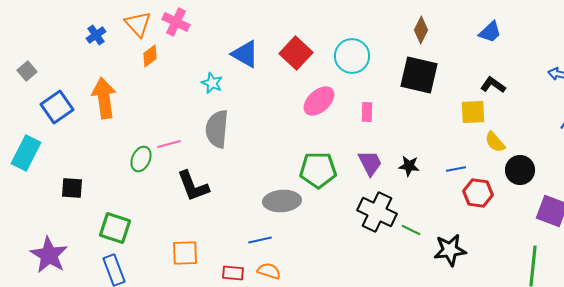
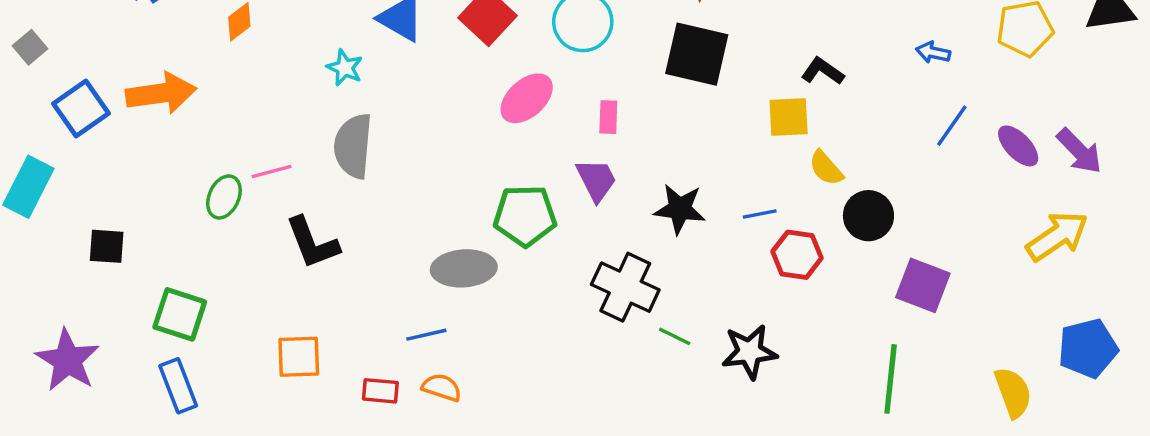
orange arrow: (104, 98) -> (161, 93), turned 90
purple trapezoid: (370, 163) -> (596, 180), moved
black star: (409, 166) -> (680, 209), size x1.4
green line: (411, 230) -> (675, 336), moved

